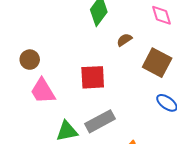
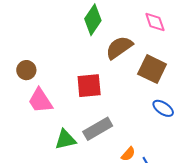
brown semicircle: (124, 40) -> (119, 48), size x1.8

